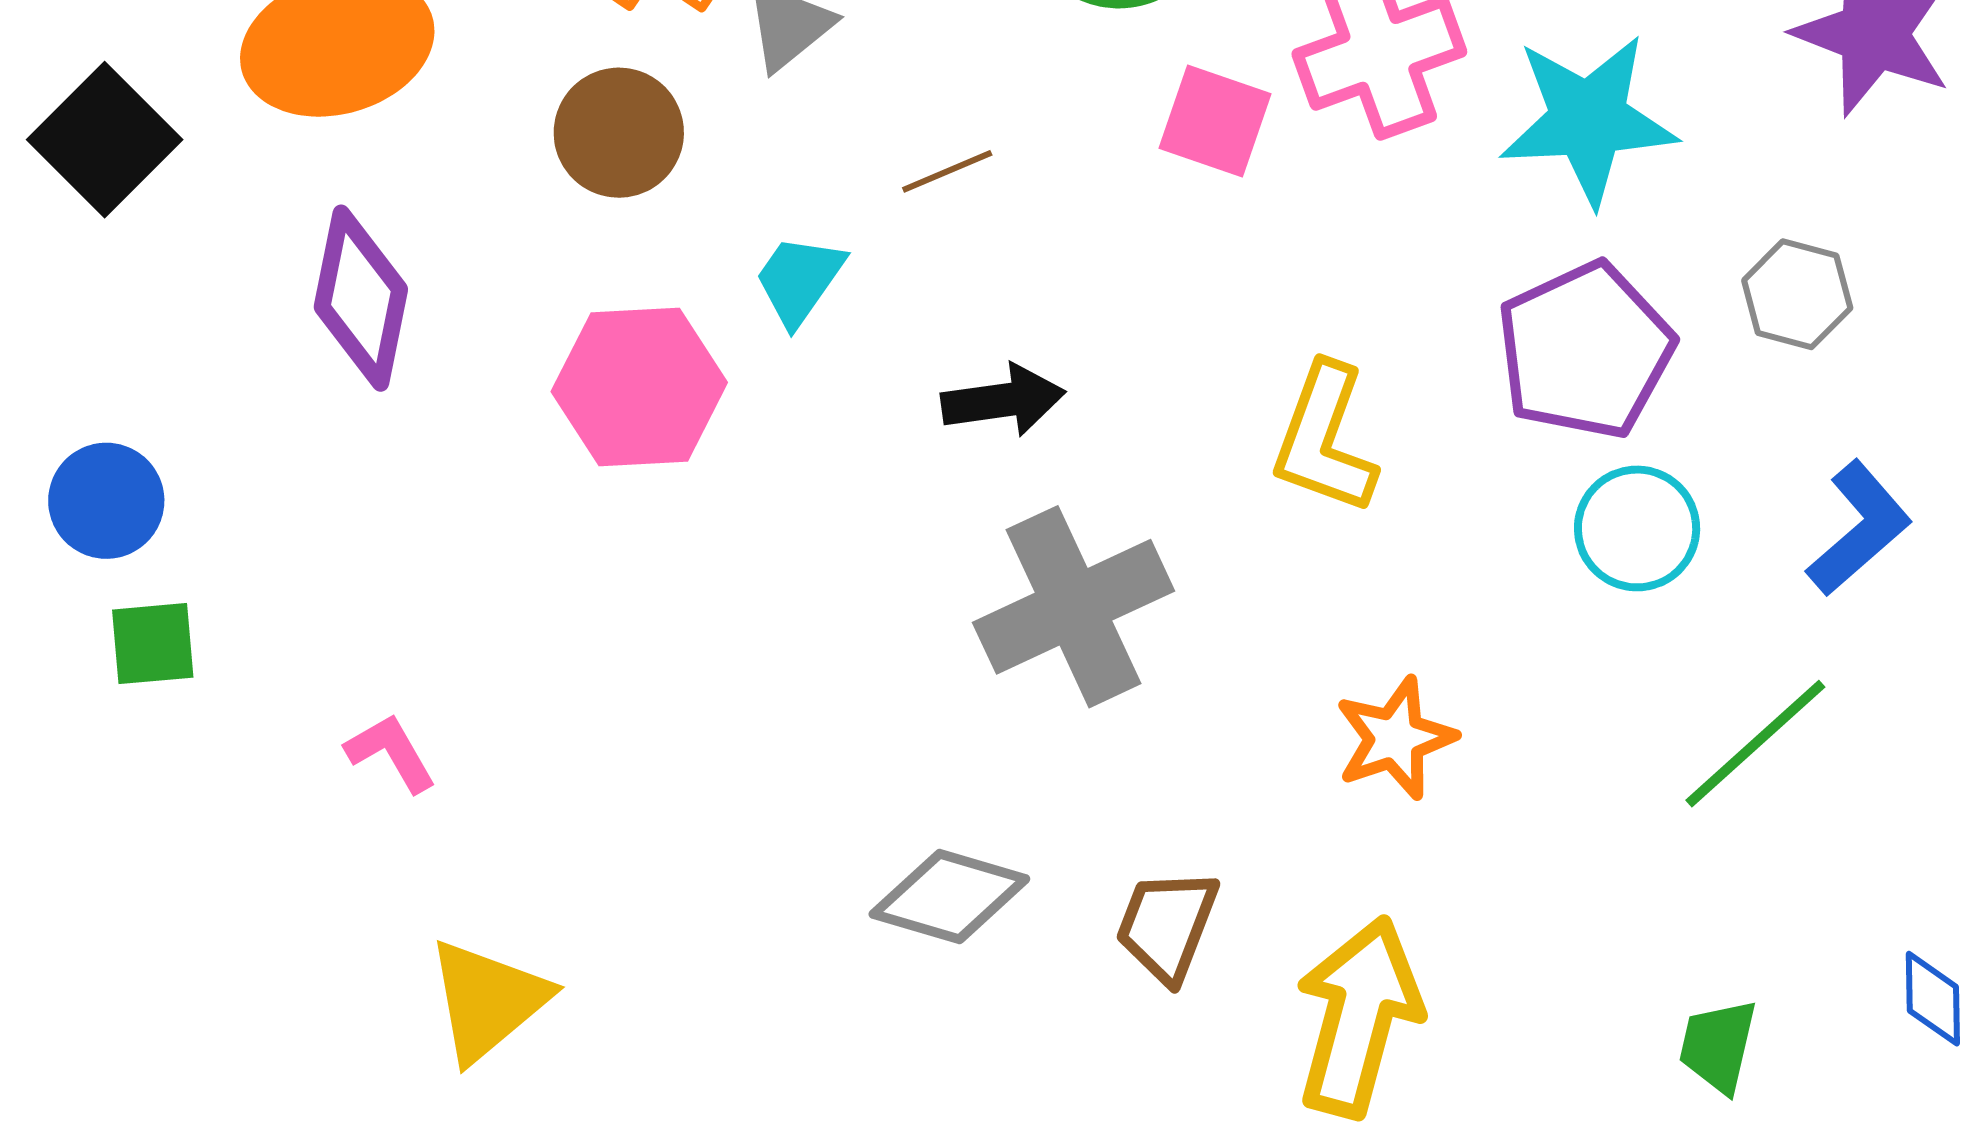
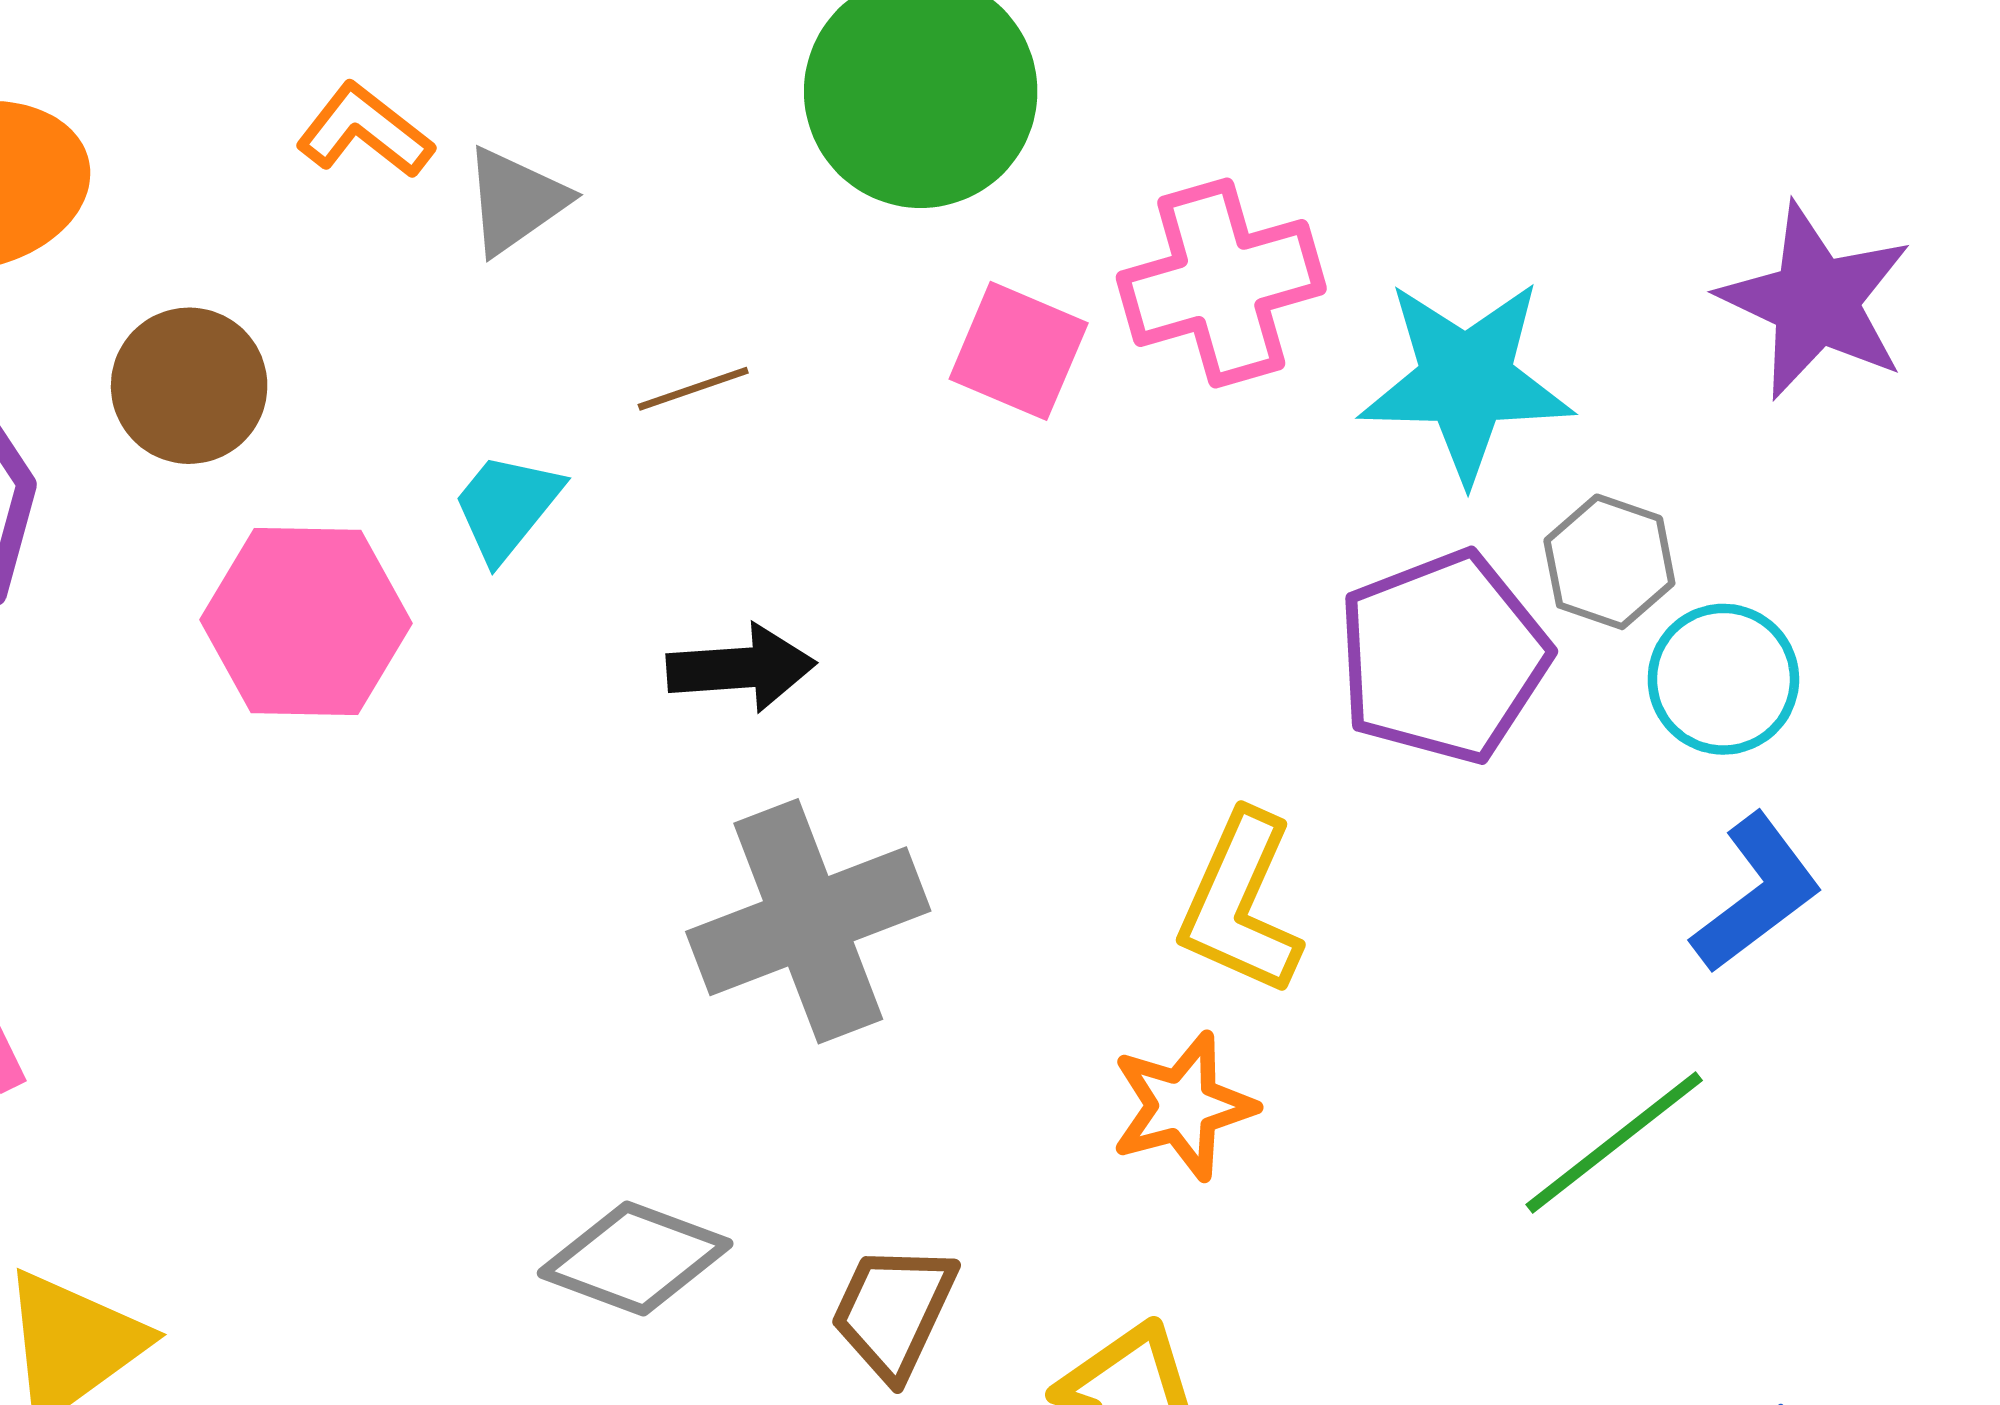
brown circle: (619, 133) -> (189, 386), moved
gray hexagon: (1797, 294) -> (1609, 562), moved
yellow L-shape: (1325, 439) -> (1240, 904), moved
cyan circle: (1637, 528) -> (1723, 679), moved

